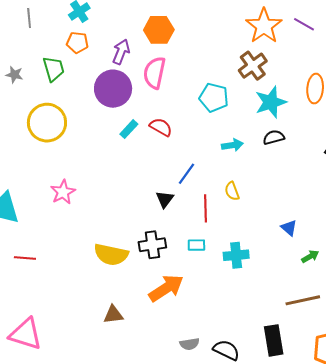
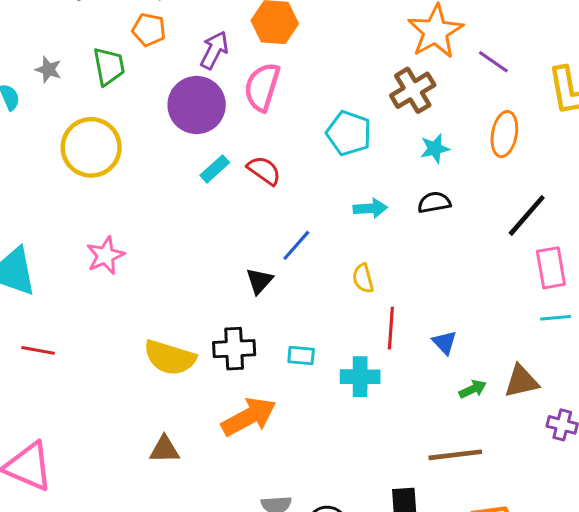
purple line: (304, 24) -> (493, 62), moved
cyan star: (271, 102) -> (435, 149), size x0.6
red line: (206, 208) -> (391, 328), moved

